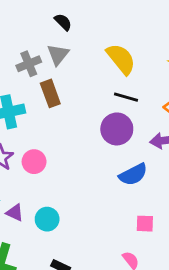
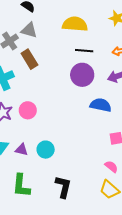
gray triangle: (58, 54) -> (29, 30), turned -42
yellow semicircle: (121, 59) -> (75, 24), turned -35
blue semicircle: (133, 175) -> (101, 105), turned -130

